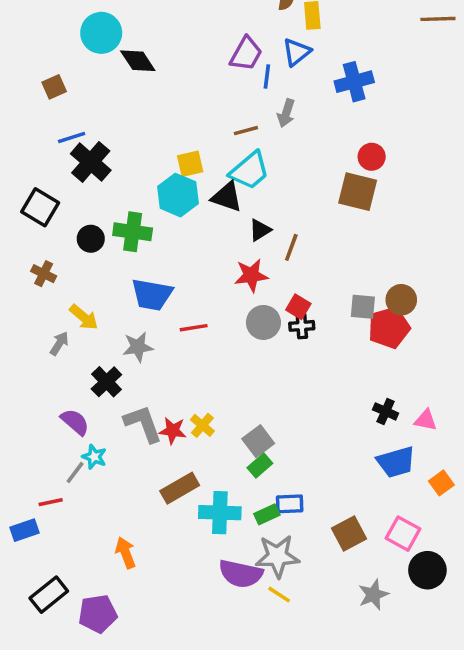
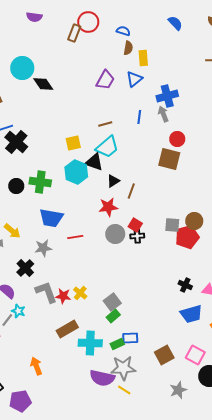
blue line: (267, 76) -> (139, 117), moved
gray arrow: (286, 113) -> (163, 114), moved, turned 140
cyan hexagon: (178, 195) -> (76, 172), moved

